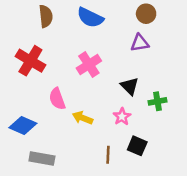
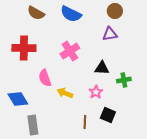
brown semicircle: (46, 16) -> (36, 13), turned 126
red cross: (30, 61) -> (24, 48), turned -30
black triangle: (130, 86) -> (102, 68), turned -42
blue diamond: (23, 125) -> (18, 99), turned 35
gray rectangle: (42, 158) -> (33, 125), turned 72

